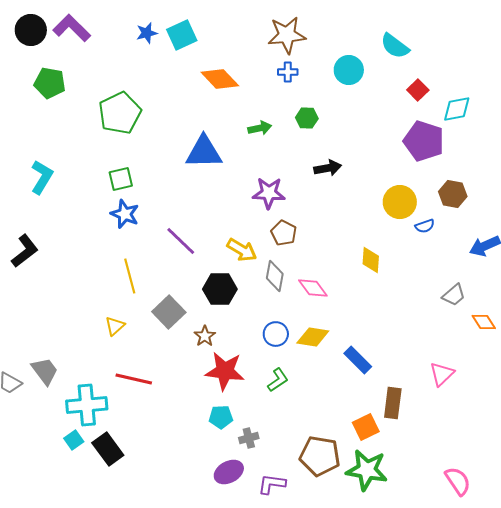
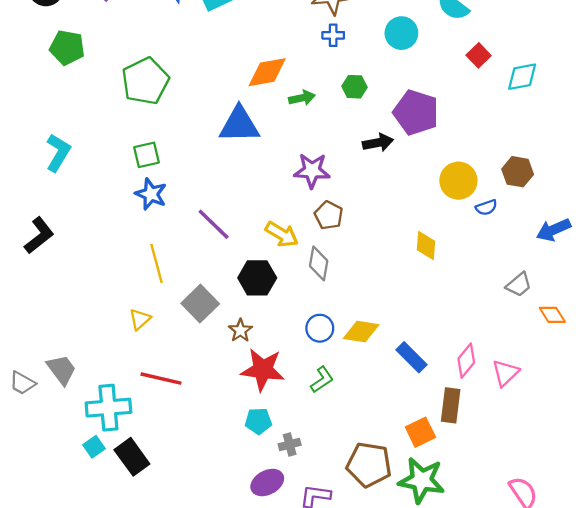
orange diamond: (220, 79) -> (267, 72), moved, turned -57
purple pentagon: (424, 141) -> (416, 112), moved
pink diamond: (313, 288) -> (466, 361), moved, turned 76

